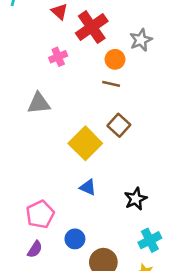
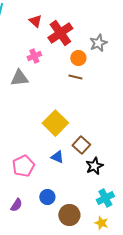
gray triangle: (39, 103) -> (19, 78), moved
brown square: (119, 125) -> (81, 145), moved
pink pentagon: (40, 214) -> (23, 166), moved

